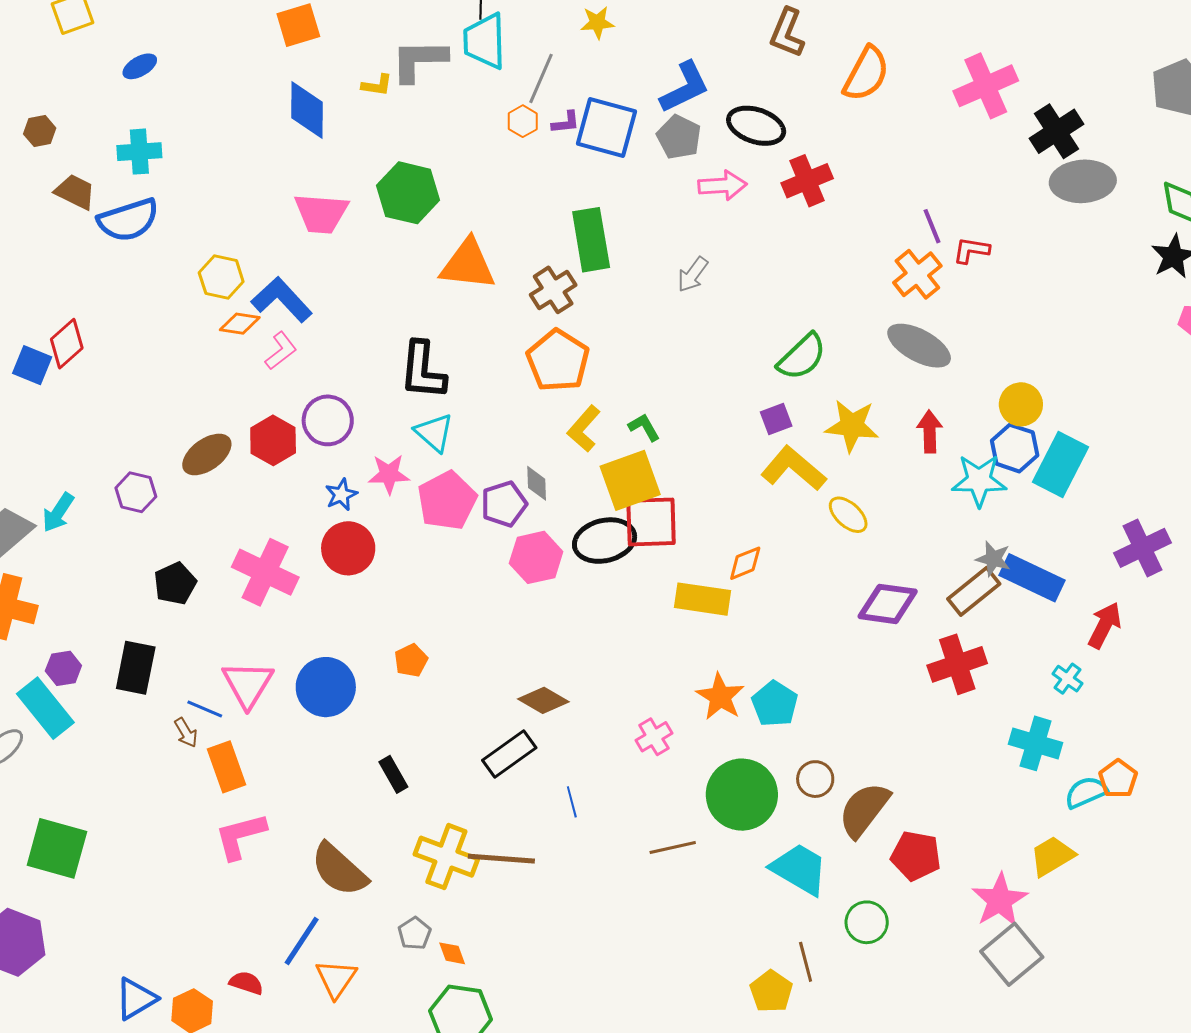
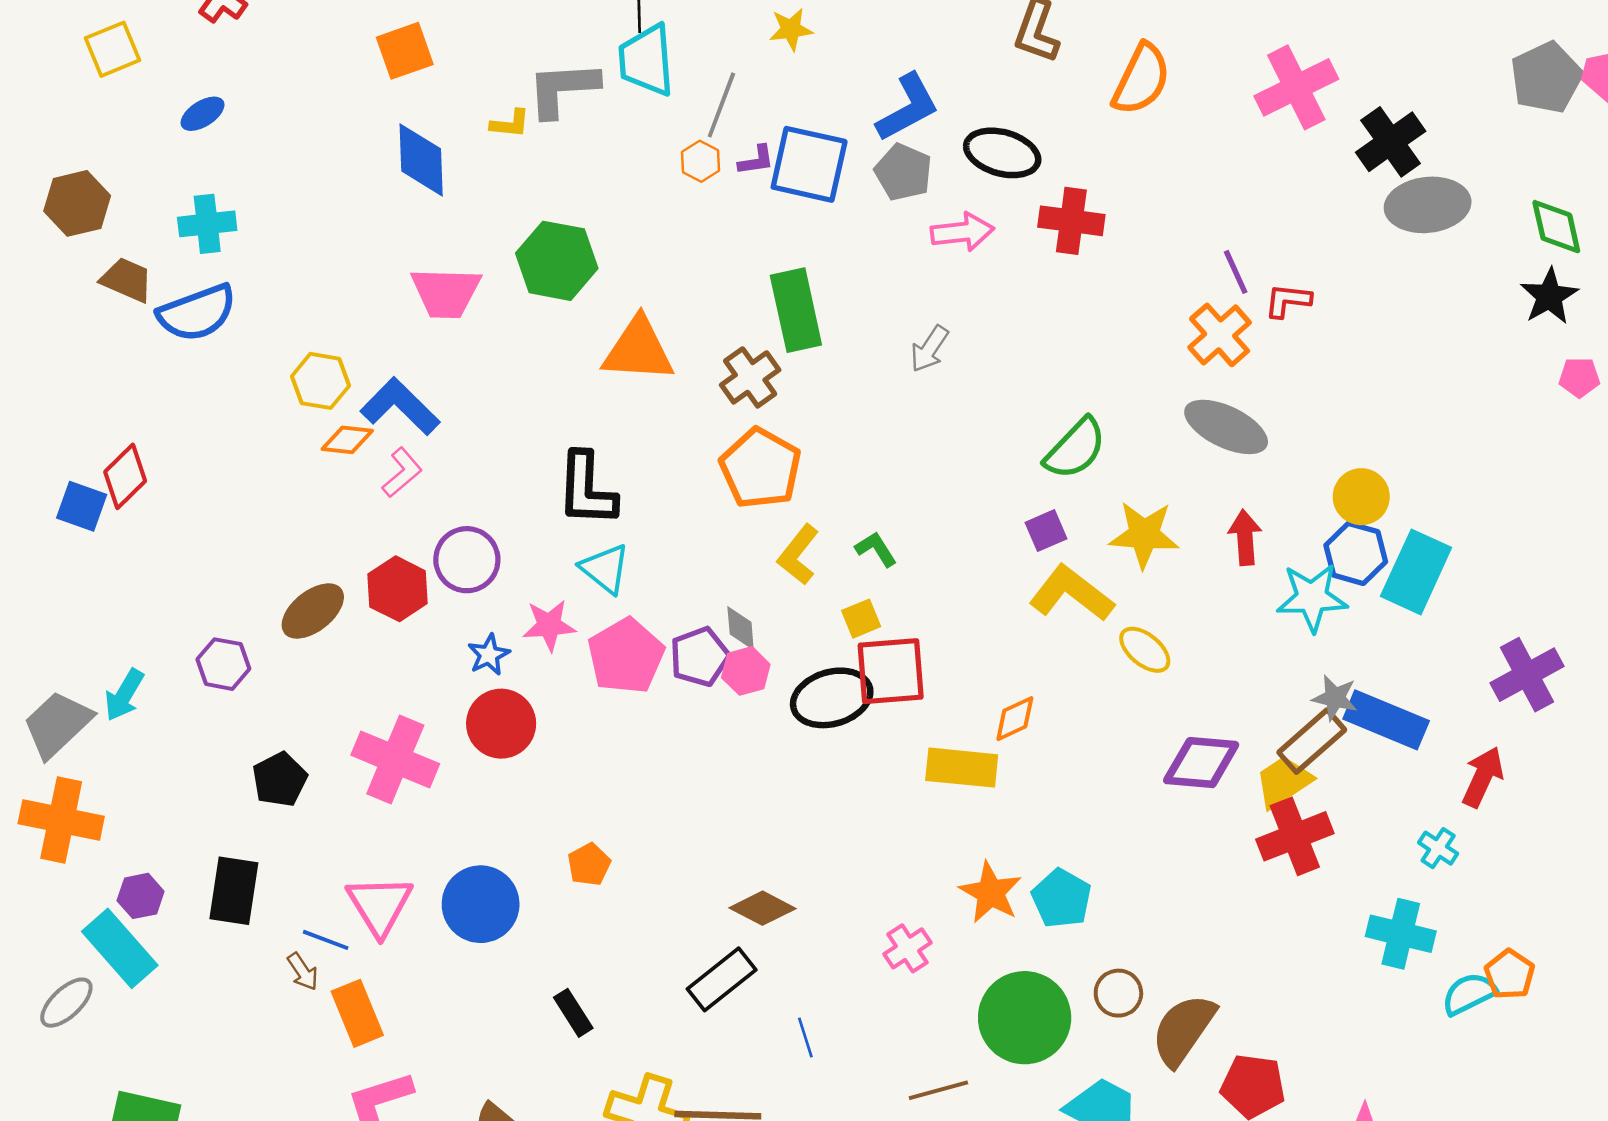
brown hexagon: (40, 131) -> (77, 203), size x1.6
red cross: (807, 181) -> (1071, 221), turned 33
yellow square: (630, 480) -> (861, 619), size x0.5
pink hexagon: (536, 557) -> (746, 671), moved, size x0.7
yellow trapezoid: (1052, 856) -> (1283, 782), moved

